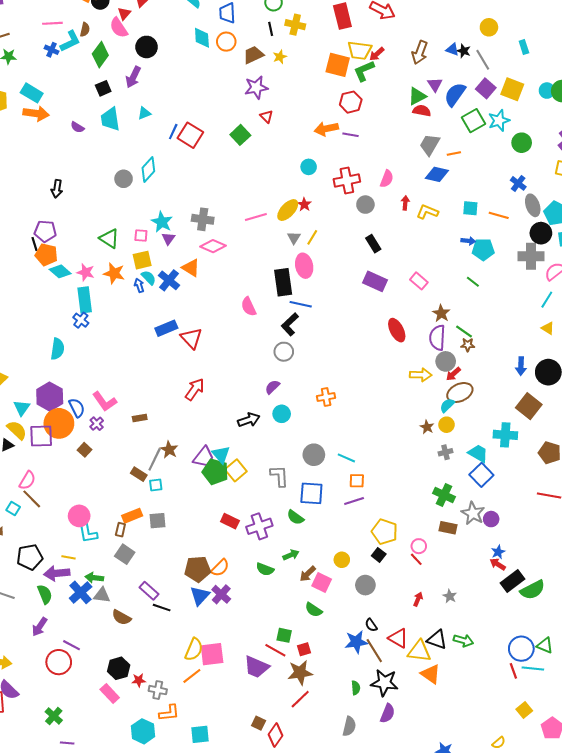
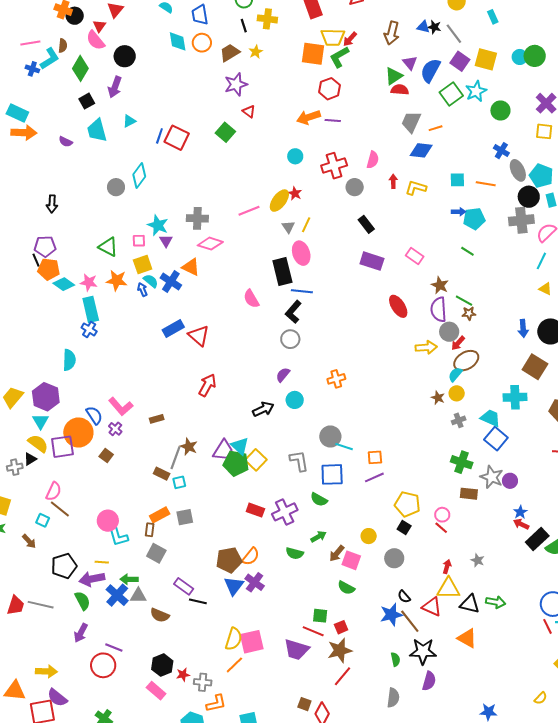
purple hexagon: (50, 397) -> (46, 397), moved
cyan line: (346, 458) -> (344, 447), moved
yellow triangle: (419, 651) -> (449, 588), moved

